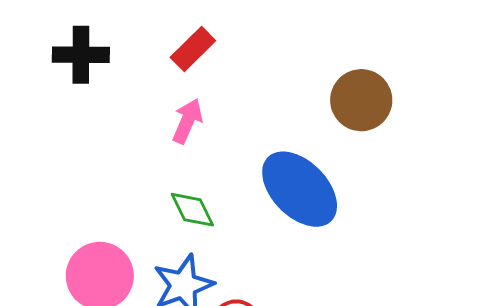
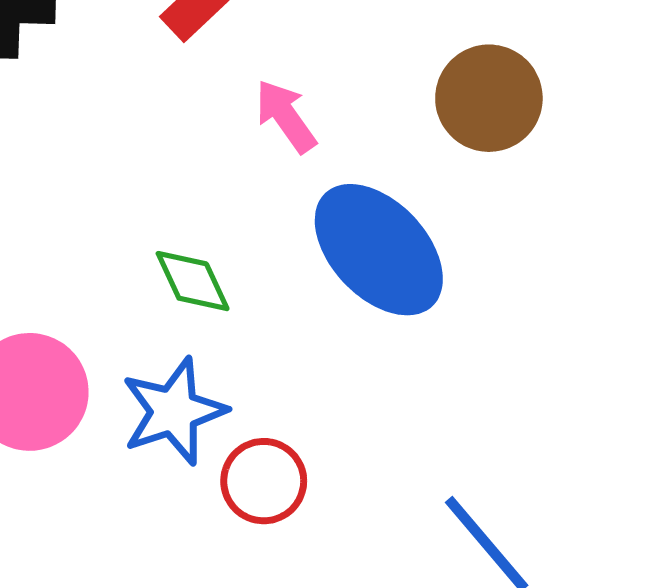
pink arrow: (187, 121) -> (286, 116), moved, turned -60

